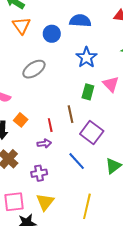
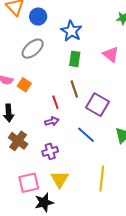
blue circle: (52, 34) -> (38, 17), moved
blue star: (86, 57) -> (71, 31), moved
green rectangle: (88, 92) -> (75, 59), moved
orange square: (21, 120) -> (24, 85), moved

